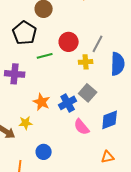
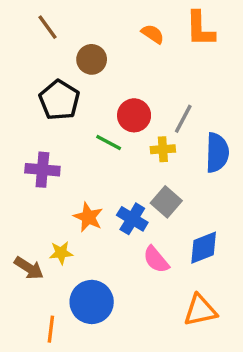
green line: (45, 56) -> (109, 143), moved, turned 42
blue cross: (68, 103) -> (132, 219), turned -30
blue circle: (44, 152) -> (92, 302), size x1.6
orange triangle: (108, 157) -> (200, 310), size x1.5

